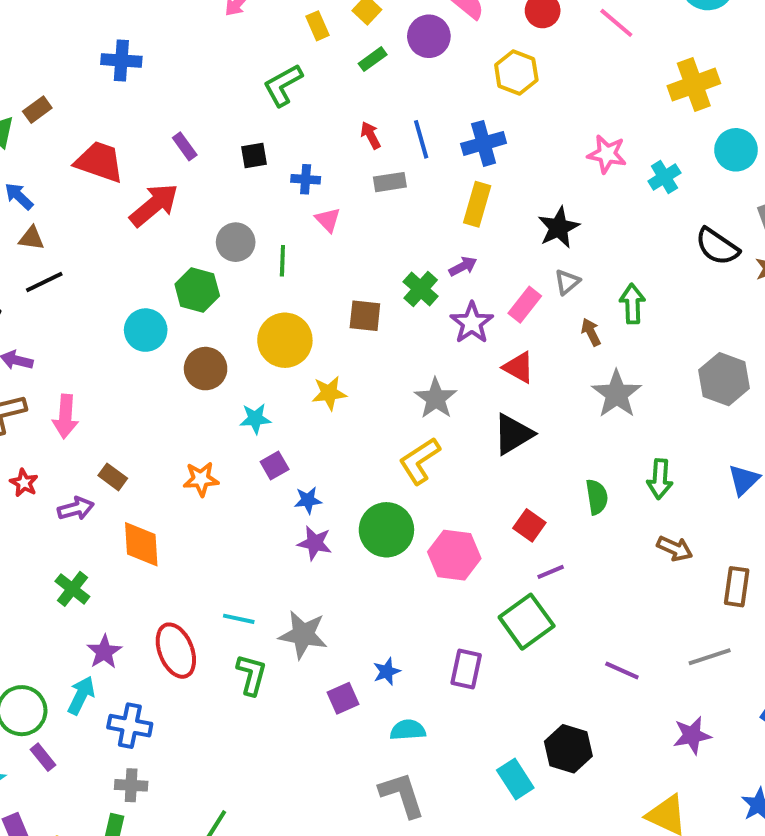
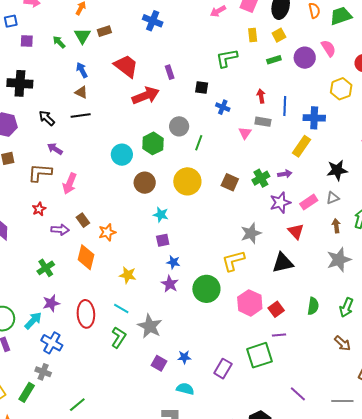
pink triangle: (328, 220) -> (245, 133), moved
yellow star: (329, 393) -> (128, 275), moved
orange star: (201, 479) -> (107, 232), moved, turned -30
pink hexagon: (454, 555) -> (250, 303), moved
purple square: (343, 698) -> (159, 363), turned 35

